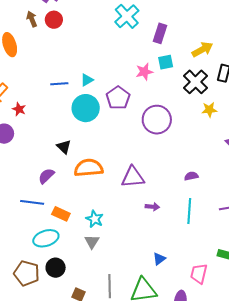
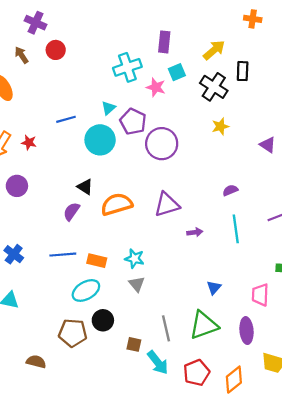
cyan cross: (127, 16) -> (127, 67), moved, turned 35
red circle: (54, 20) -> (56, 50), moved
pink star: (144, 72) -> (156, 87), turned -30
cyan triangle: (87, 80) -> (108, 108), moved
red star: (19, 109) -> (29, 143), moved
yellow star: (209, 110) -> (220, 126), moved
purple circle: (157, 120) -> (162, 144), moved
purple semicircle: (46, 176) -> (71, 211), moved

